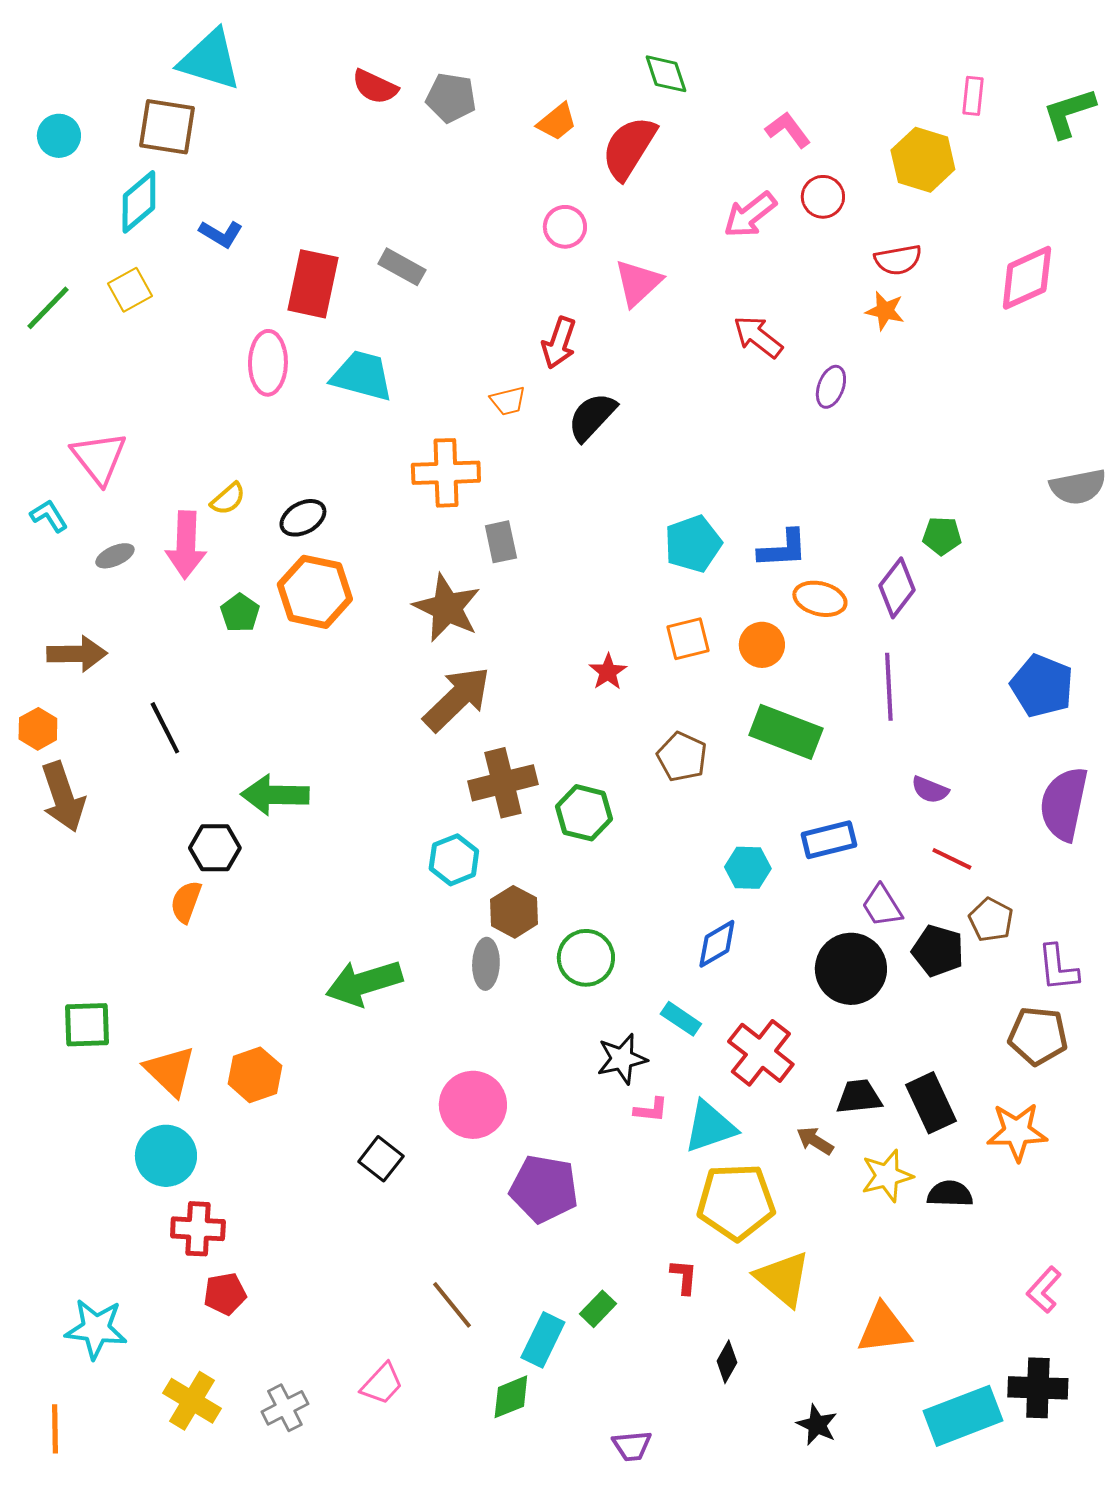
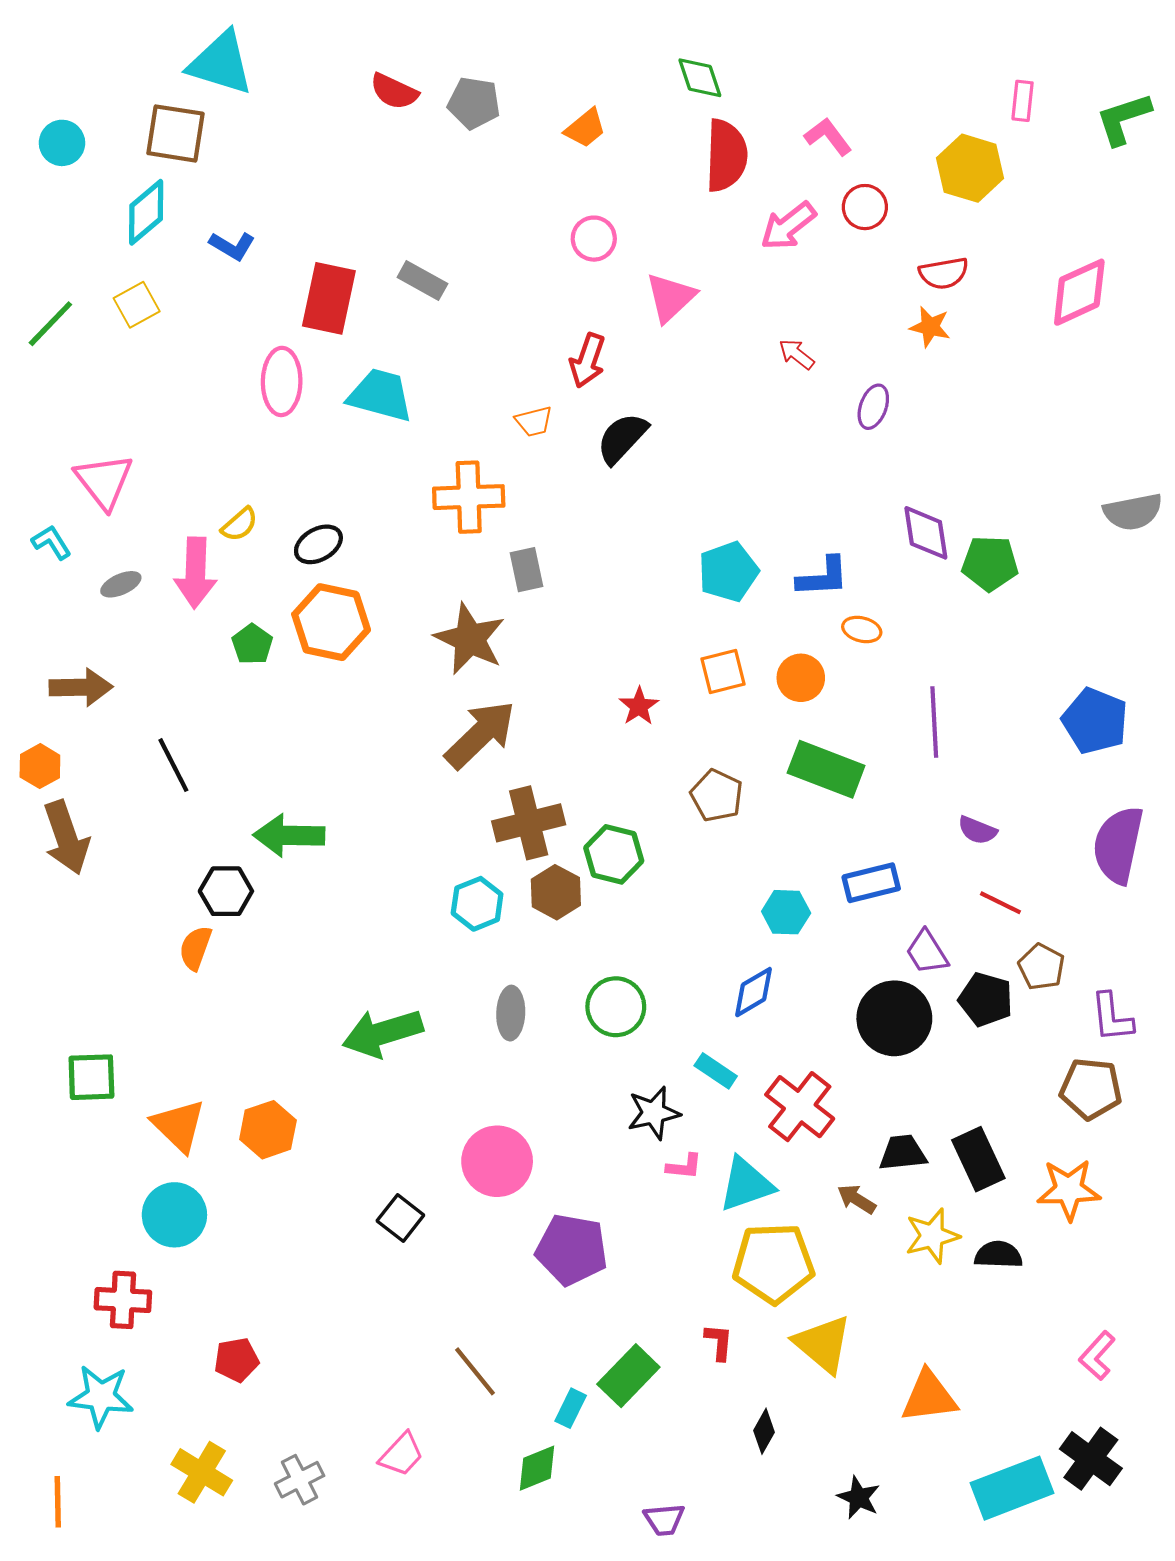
red semicircle: (629, 148) -> (726, 156), moved, turned 150
red arrow: (758, 337) -> (797, 354), size x0.7
green pentagon: (942, 536) -> (990, 563), size x1.4
purple diamond: (897, 588) -> (926, 533), moved, turned -46
orange ellipse: (820, 599) -> (862, 629), size x0.7
brown hexagon: (514, 912) -> (556, 892), moved
red cross: (198, 1229) -> (123, 1300), moved
green rectangle: (598, 1309) -> (628, 1376), size x1.6
cyan rectangle: (543, 1340) -> (571, 1408), size x0.7
black cross: (1038, 1388) -> (1091, 1459), turned 34

